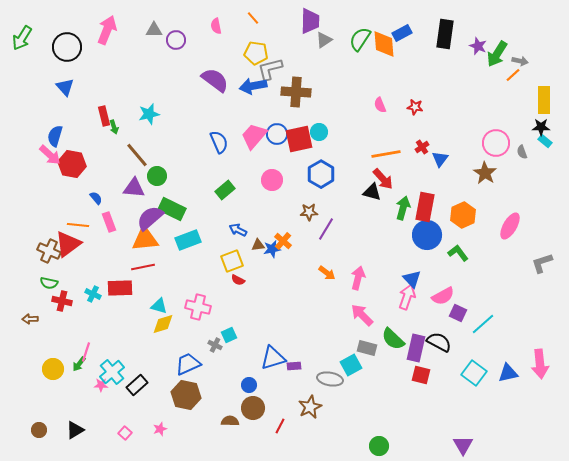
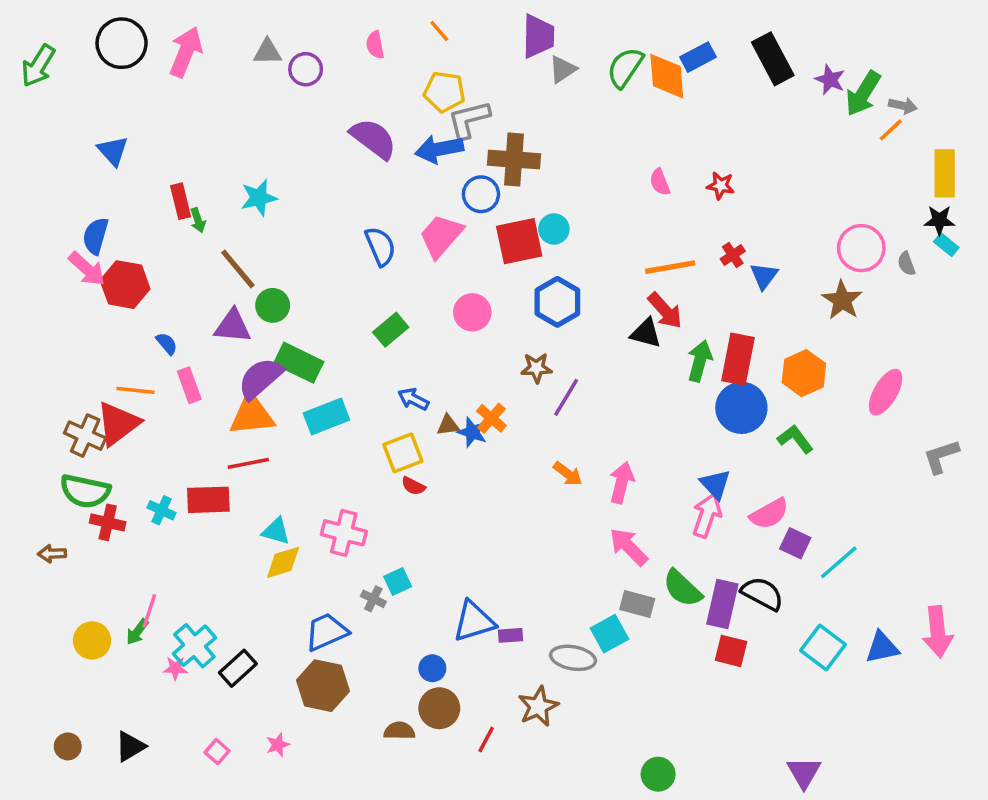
black rectangle: (445, 34) -> (773, 59), turned -36
black circle: (67, 47) -> (122, 43), moved
blue circle: (277, 134) -> (481, 194), moved
blue star: (272, 249) -> (472, 432), turned 30
green semicircle: (49, 283) -> (85, 491), size x1.6

